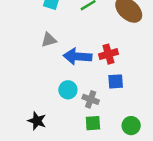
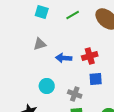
blue arrow: (77, 56) -> (64, 58), size x0.7
cyan circle: (68, 90) -> (47, 86), moved

